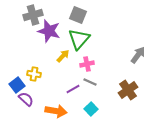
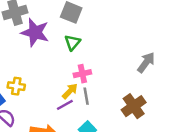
green triangle: (79, 39) -> (72, 42), size x0.6
yellow arrow: (63, 56) -> (70, 91), moved
gray line: (90, 82) -> (86, 96), turned 56

